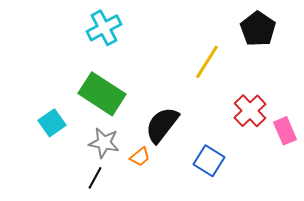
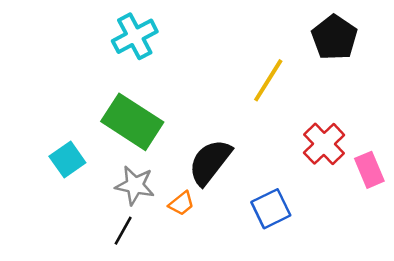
blue square: (209, 161) -> (271, 209), turned 32

